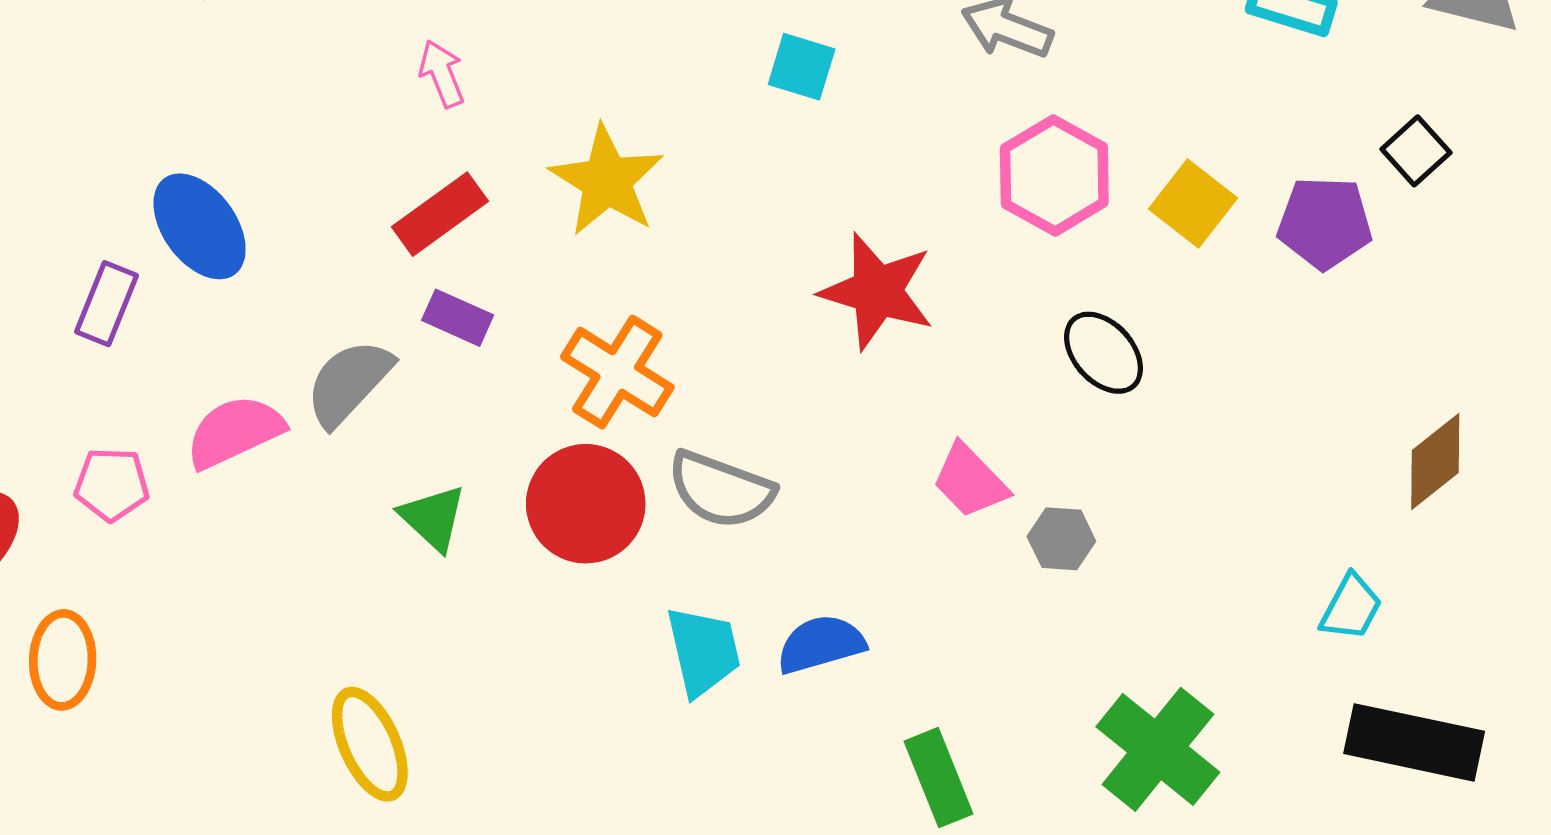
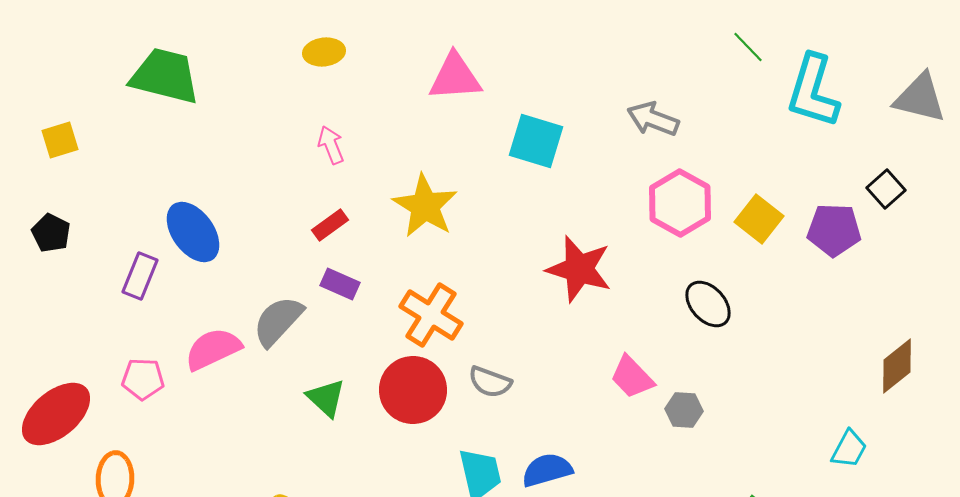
cyan square: (802, 67) -> (536, 141), size x1.4
red rectangle: (440, 214) -> (330, 225), size x0.7
gray semicircle: (721, 490) -> (490, 382), size x0.7

